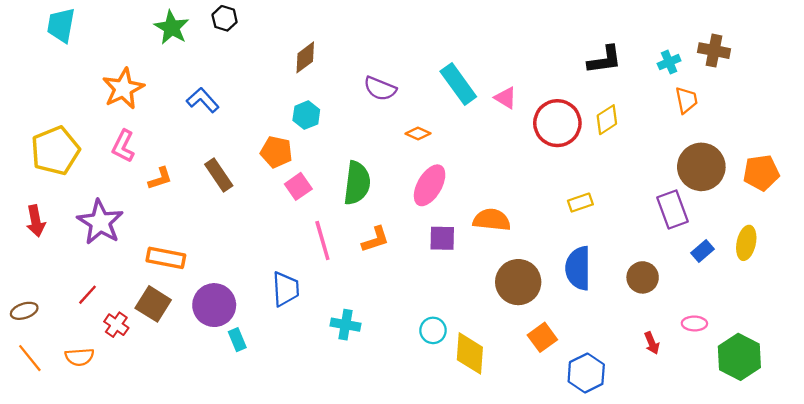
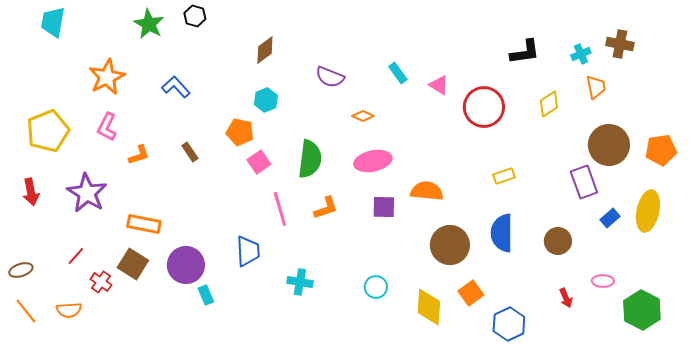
cyan rectangle: (458, 84) -> (398, 73), size x0.6
yellow diamond: (607, 120) -> (549, 104), moved
brown rectangle: (219, 175) -> (190, 152), size x0.7
pink ellipse: (430, 185) -> (373, 161), turned 48
yellow ellipse: (746, 243) -> (648, 211), size x1.4
yellow diamond: (470, 353) -> (429, 307), moved

